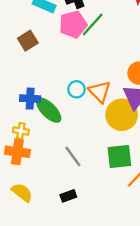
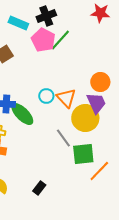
pink pentagon: (73, 24) -> (43, 40), turned -30
gray line: (73, 156) -> (63, 138), moved
black rectangle: (68, 196) -> (39, 188), turned -32

